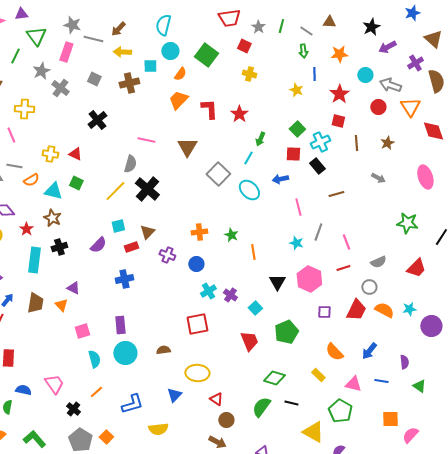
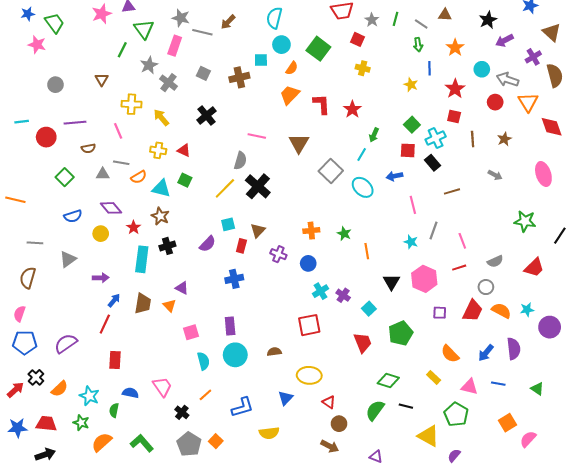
yellow arrow: (122, 52) -> (161, 118), moved, turned 48
orange star: (339, 54) -> (455, 48), turned -30
red rectangle: (131, 247) -> (241, 246), turned -56
purple semicircle: (404, 362) -> (514, 349), moved, size x1.5
orange square: (390, 419) -> (507, 423), turned -30

